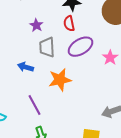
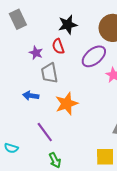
red semicircle: (69, 23) -> (58, 46), moved
purple ellipse: (81, 47) -> (94, 56), moved

